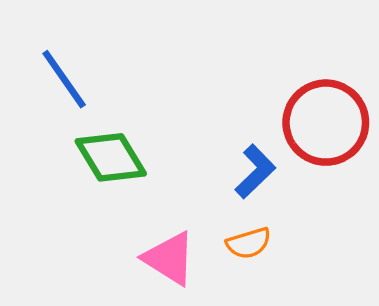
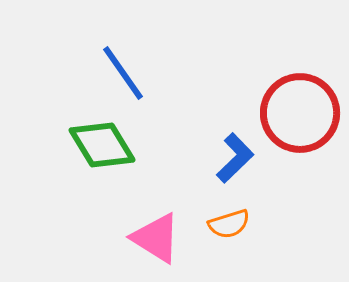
blue line: (64, 79) -> (123, 73), moved

